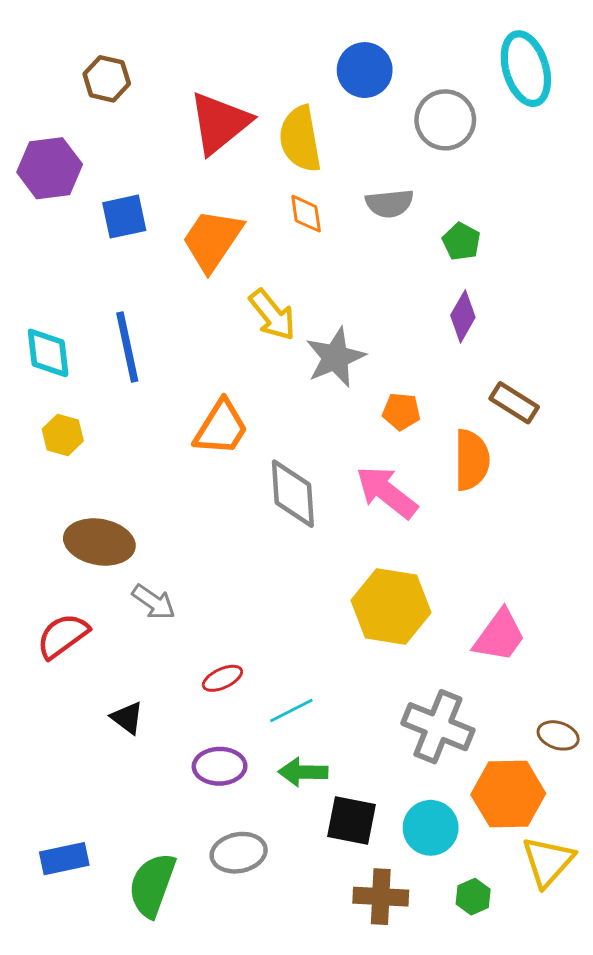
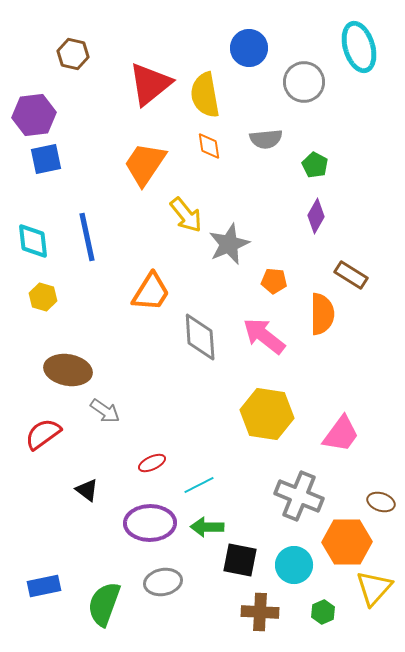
blue square: (124, 217) -> (46, 159), moved
purple ellipse: (220, 766) -> (150, 523), size x1.4

